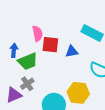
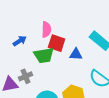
blue arrow: (14, 50) -> (20, 41), turned 40
green trapezoid: (28, 61) -> (44, 55), moved

